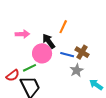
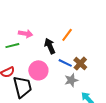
pink circle: (42, 53) -> (38, 70), moved
green line: (29, 68) -> (12, 46), moved

